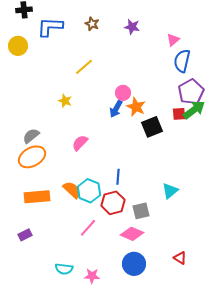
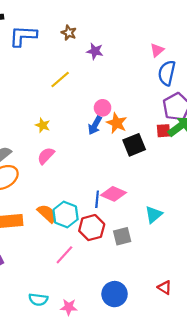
purple star: (132, 27) -> (95, 51), moved
yellow star: (65, 101) -> (43, 125), moved
pink semicircle: (80, 143) -> (46, 156), moved
pink diamond: (132, 234) -> (113, 194), moved

